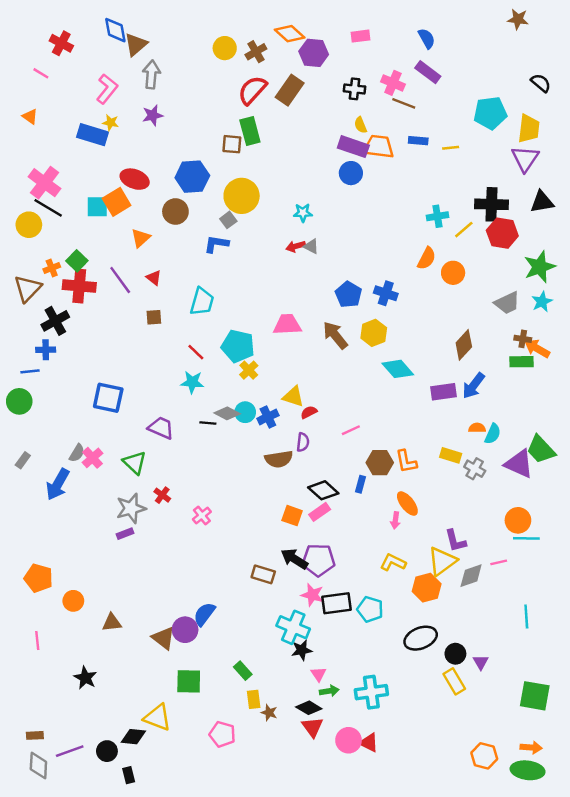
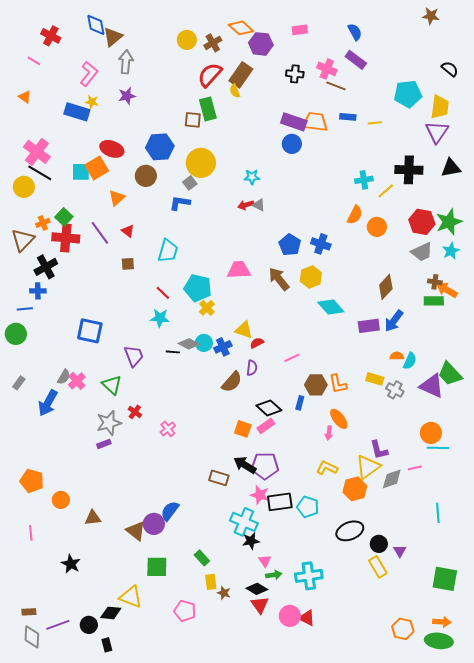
yellow semicircle: (361, 125) -> (235, 91), moved
red hexagon: (502, 233) -> (422, 222), moved
purple trapezoid: (161, 428) -> (134, 356), turned 45
brown semicircle: (279, 459) -> (232, 382), turned -40

